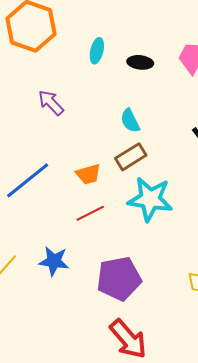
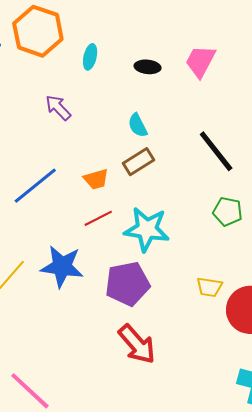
cyan ellipse: (97, 51) -> (90, 57), moved
cyan star: (150, 199) -> (147, 229), moved
blue star: (54, 261) -> (62, 266), size x1.4

